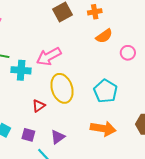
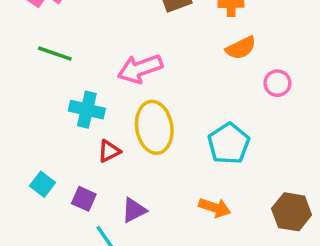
cyan cross: (21, 70) -> (87, 110), moved
orange arrow: (103, 129) -> (215, 208), size x0.7

